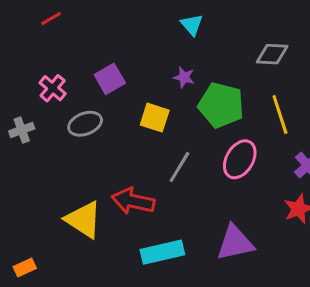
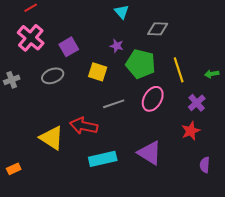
gray diamond: (272, 54) -> (158, 29), moved
pink cross: (53, 88) -> (31, 38), moved, size x1.5
gray line: (179, 167) -> (114, 104), turned 40
purple triangle: (235, 243) -> (150, 153), turned 44

